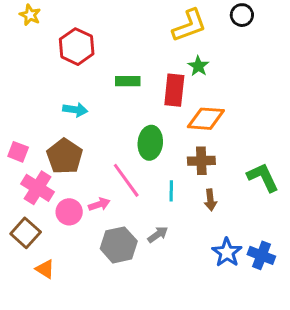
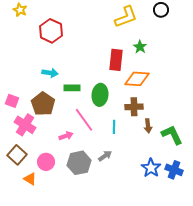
green star: (198, 66) -> (140, 47), moved
green rectangle: (128, 81) -> (72, 88), moved
green L-shape: (263, 177) -> (172, 135), moved
brown arrow: (210, 200) -> (148, 126), moved
pink circle: (69, 212) -> (46, 162), moved

